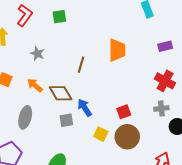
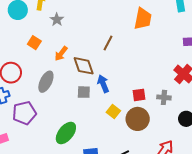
orange trapezoid: (117, 50) -> (143, 19), moved
gray star: (37, 54) -> (57, 20), moved
orange arrow: (35, 85) -> (61, 54), turned -105
gray cross: (161, 108) -> (164, 97), moved

